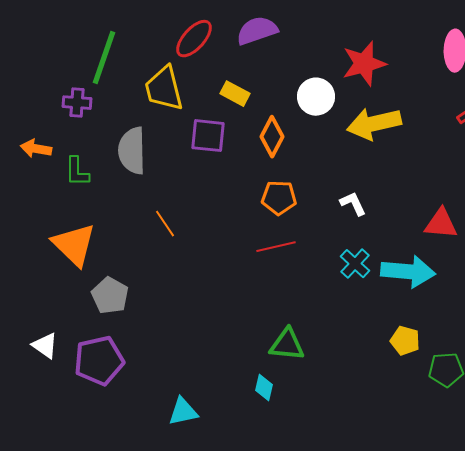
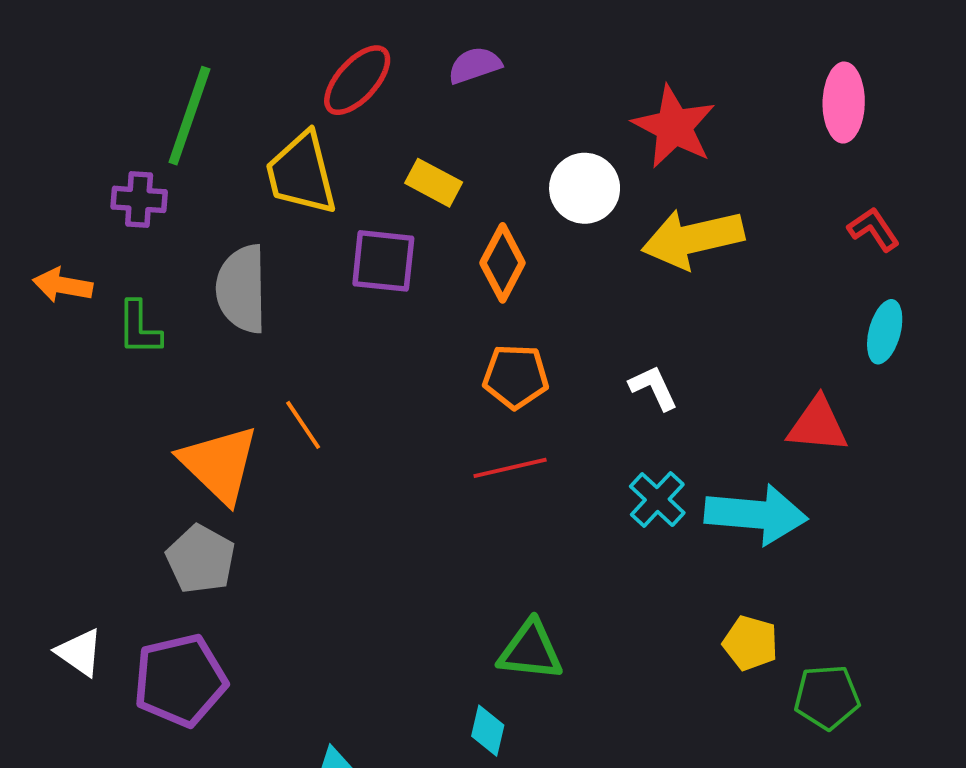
purple semicircle: (257, 31) -> (475, 65), size x0.7
red star: (364, 64) -> (674, 127), turned -30
orange triangle: (74, 245) -> (219, 464), moved

